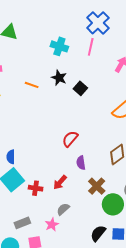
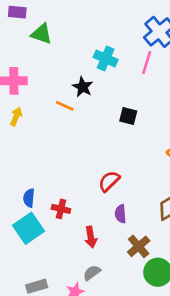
black star: (59, 78) -> (83, 87), moved
black square: (80, 88) -> (128, 116), turned -32
red arrow: (60, 182) -> (91, 237), turned -56
red cross: (36, 188) -> (61, 209), moved

